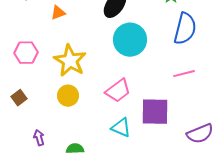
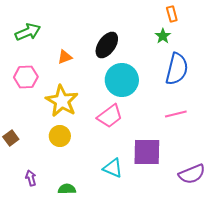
orange triangle: (58, 13) -> (65, 57), moved
pink hexagon: (26, 53) -> (26, 77), moved
pink trapezoid: (118, 91) -> (110, 116), moved

